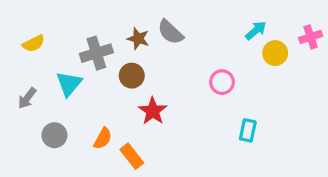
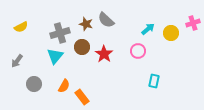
cyan arrow: (256, 31) -> (148, 29), moved
cyan triangle: (69, 84) -> (55, 56), moved
red star: (153, 111) -> (104, 54), moved

